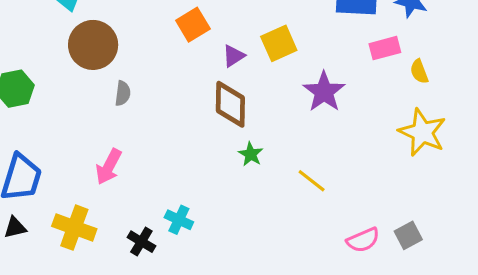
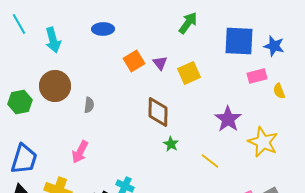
brown circle: (93, 45) -> (55, 86), moved
purple triangle: (234, 56) -> (160, 63), moved, turned -35
purple star: (324, 92) -> (228, 119), moved
yellow star: (422, 132) -> (263, 142), moved

